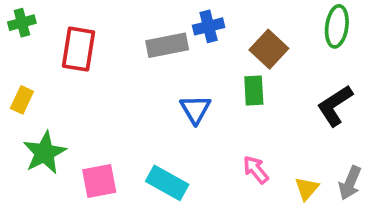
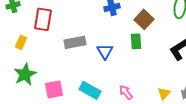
gray rectangle: (167, 45) -> (75, 42), moved
yellow rectangle: (22, 100) -> (21, 42), moved
pink arrow: (256, 170) -> (126, 92), moved

